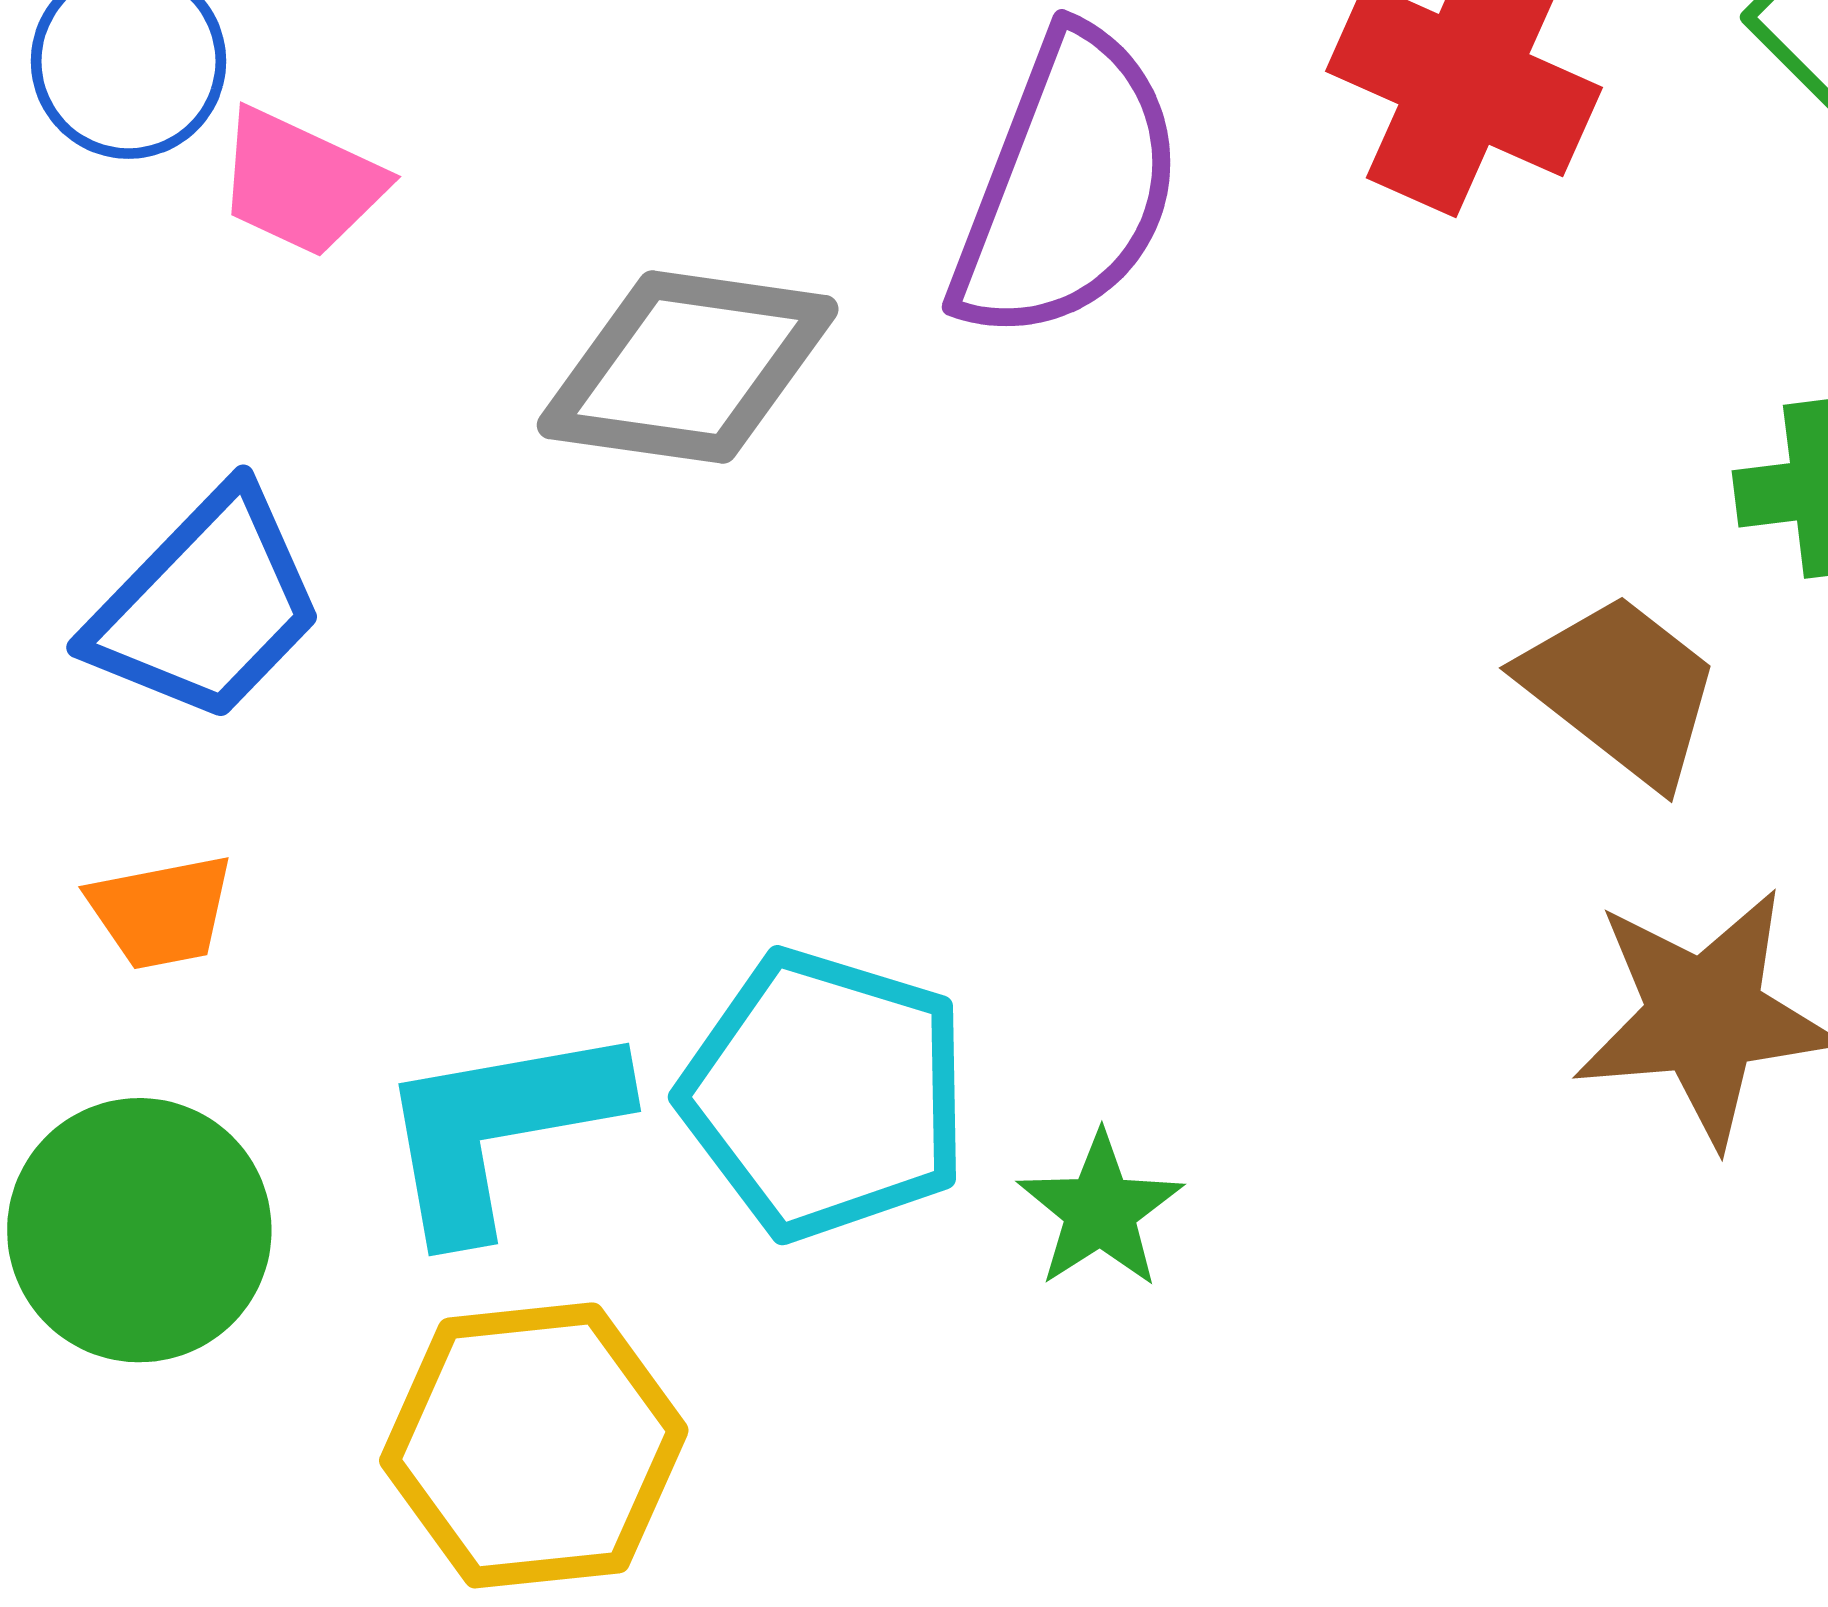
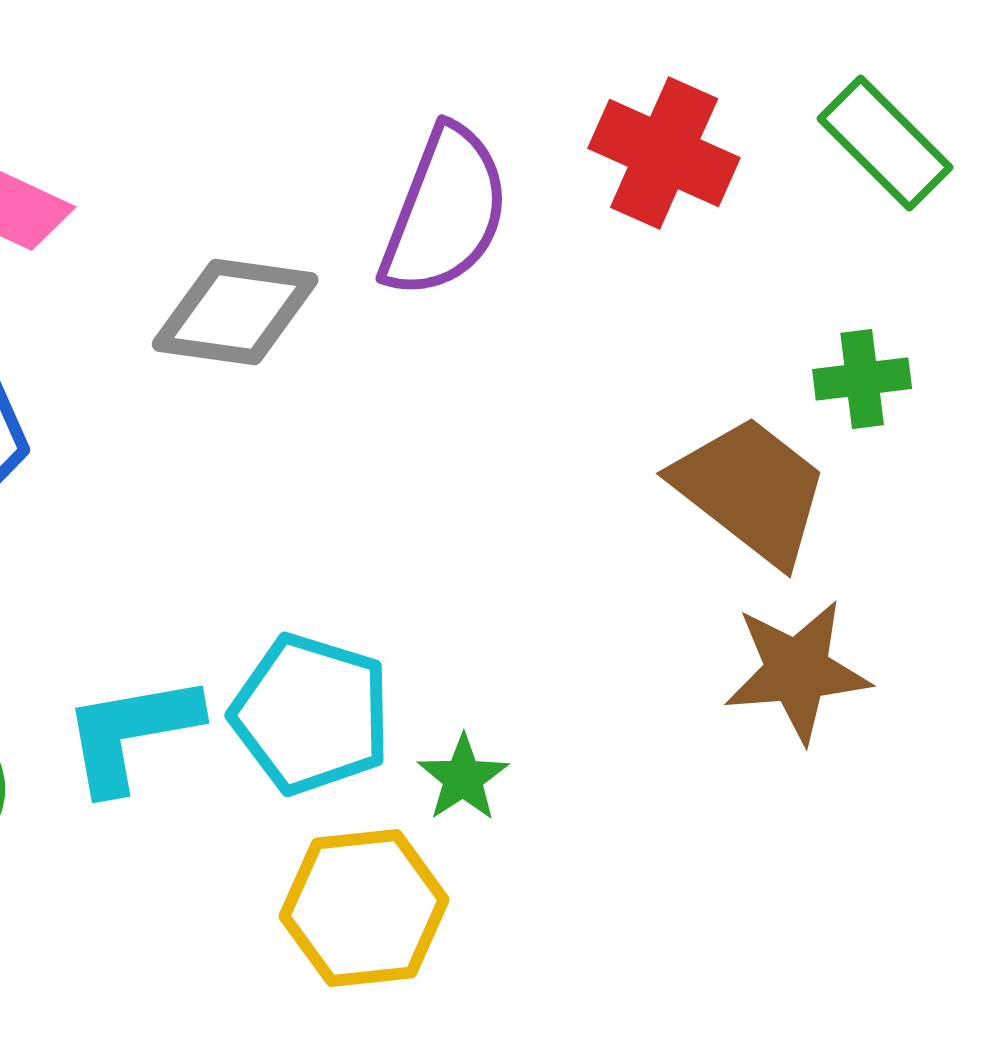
brown trapezoid: (1621, 689) -> (751, 490), size x1.4
yellow hexagon: (534, 1445) -> (364, 908), moved

